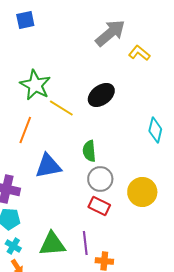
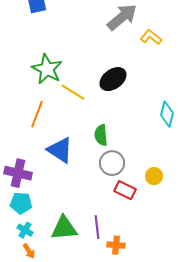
blue triangle: (48, 166) -> (60, 150), turned 44
yellow circle: (142, 192) -> (154, 176), size x0.6
red rectangle: (99, 206) -> (125, 190), moved

